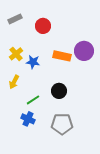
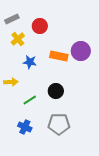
yellow cross: (16, 54) -> (18, 39), moved
yellow arrow: (14, 82) -> (11, 82), turned -120
blue cross: (28, 119) -> (25, 127), moved

